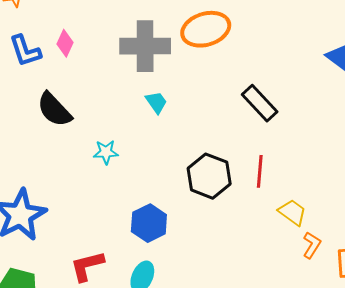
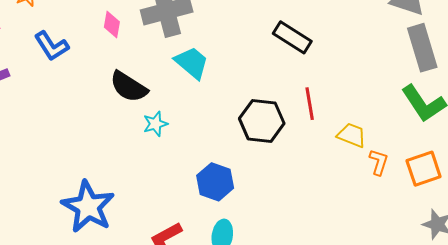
pink diamond: (65, 43) -> (112, 24), moved
cyan trapezoid: (156, 102) -> (192, 63), size x1.5
black semicircle: (54, 110) -> (129, 87), moved

